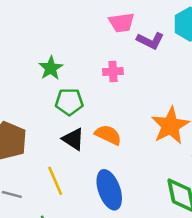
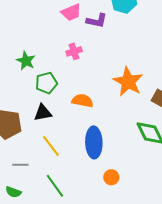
black triangle: (73, 139) -> (43, 113), moved, turned -30
blue ellipse: (109, 190) -> (94, 142), turned 32

